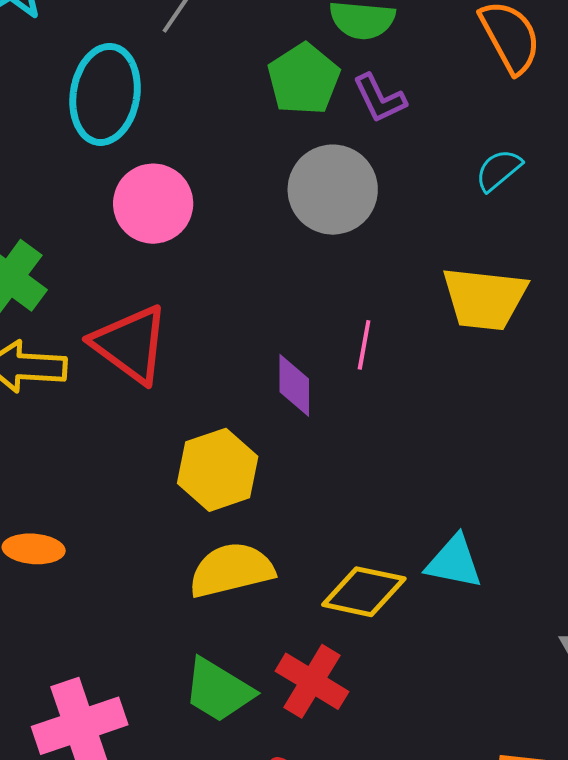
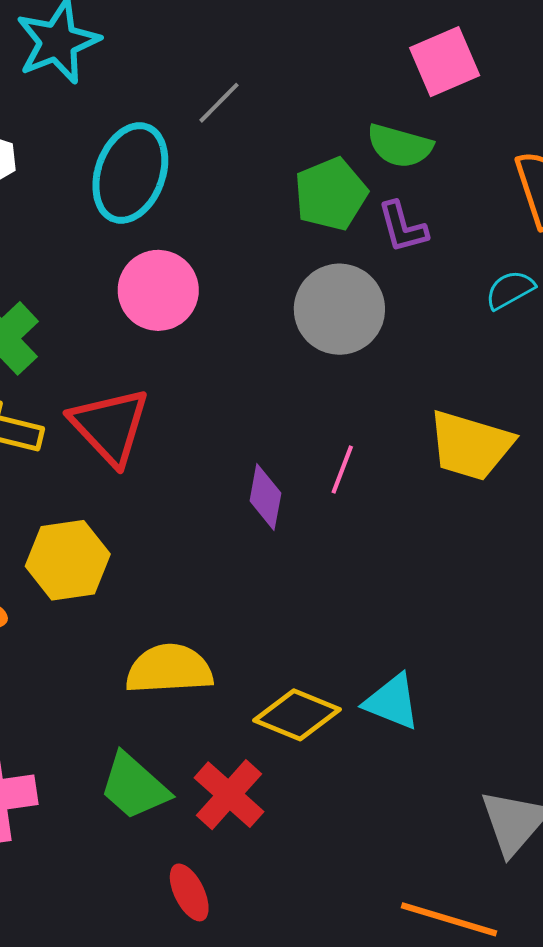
cyan semicircle: (499, 170) -> (510, 290), moved
yellow hexagon: (218, 470) -> (68, 560), moved

